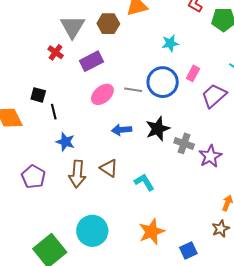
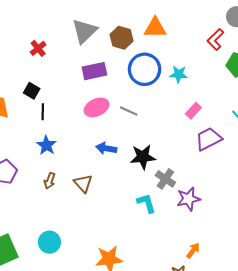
red cross: (56, 52) -> (38, 48), moved
blue circle: (163, 82) -> (145, 69), moved
brown arrow: (77, 174) -> (50, 181), size x0.6
cyan L-shape: (144, 182) -> (146, 203), moved
cyan circle: (92, 231) -> (49, 242), size x0.7

